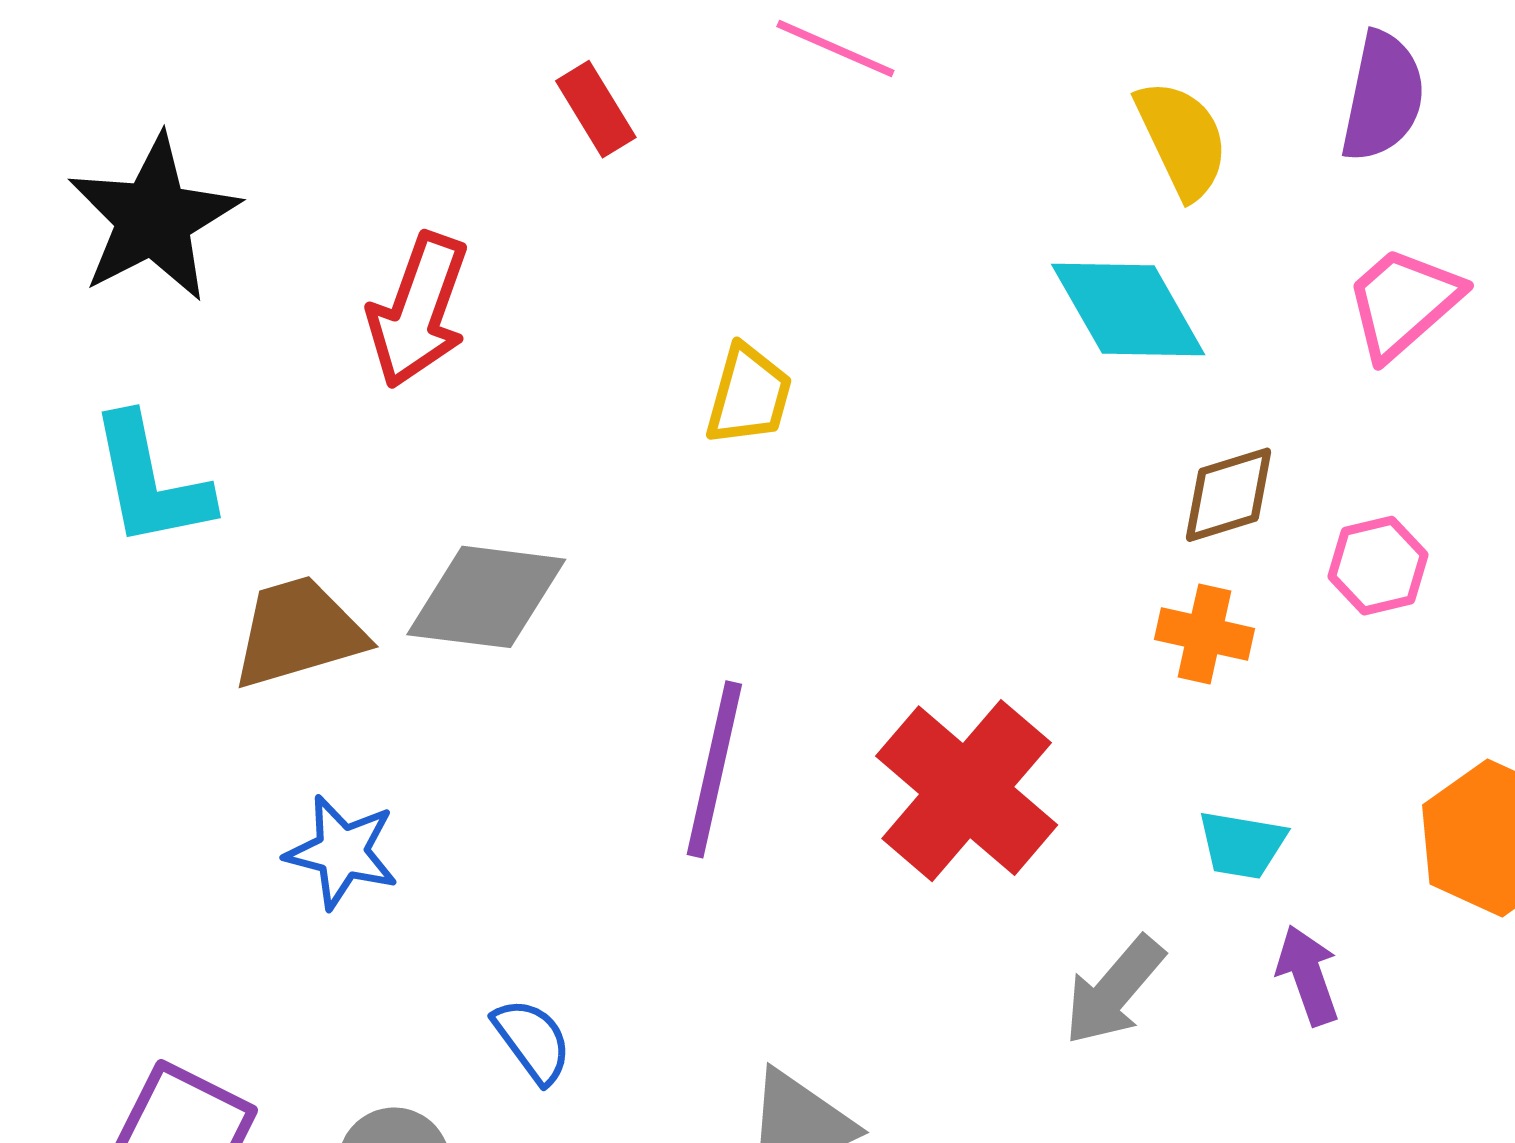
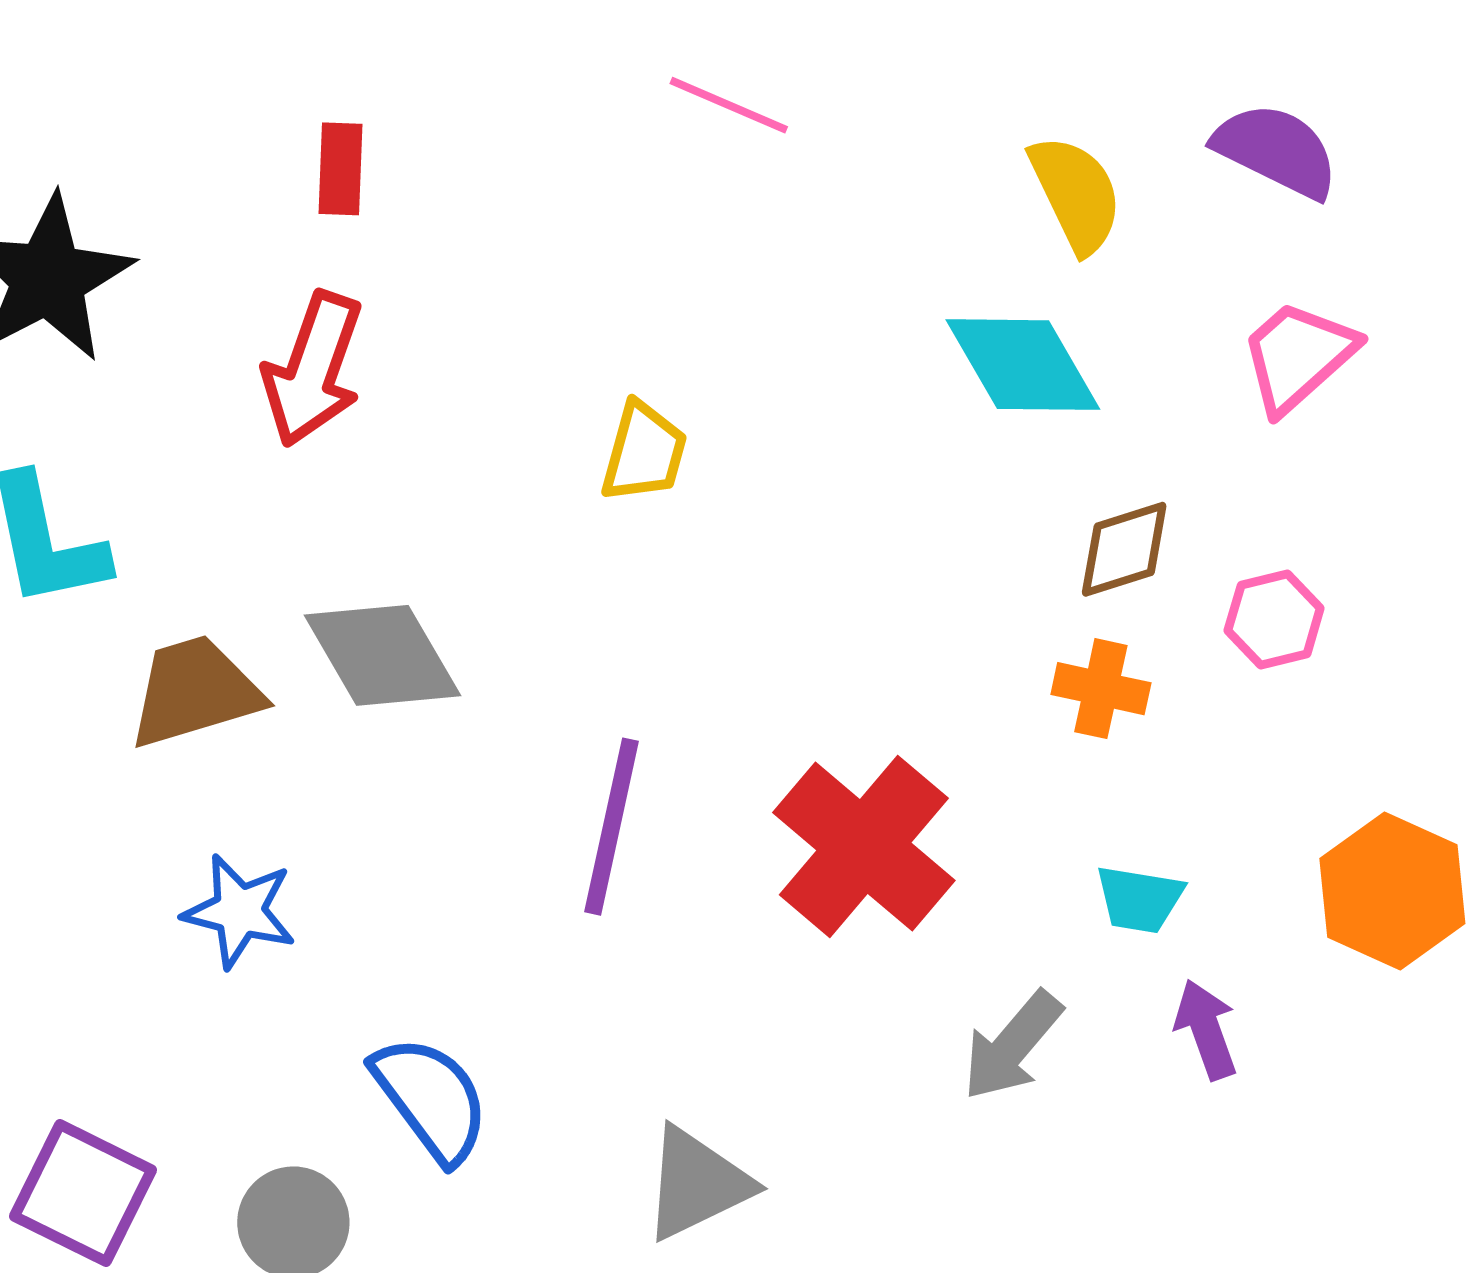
purple semicircle: (1383, 97) -> (1276, 150), turned -75
red rectangle: (596, 109) -> (341, 169), moved, turned 34
gray diamond: (486, 597) -> (382, 655), turned 53
blue semicircle: (532, 1041) -> (431, 1099), size x1.5

